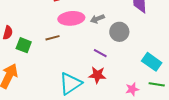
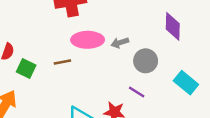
purple line: (100, 53) -> (137, 92), moved
cyan rectangle: (152, 62) -> (186, 83), moved

